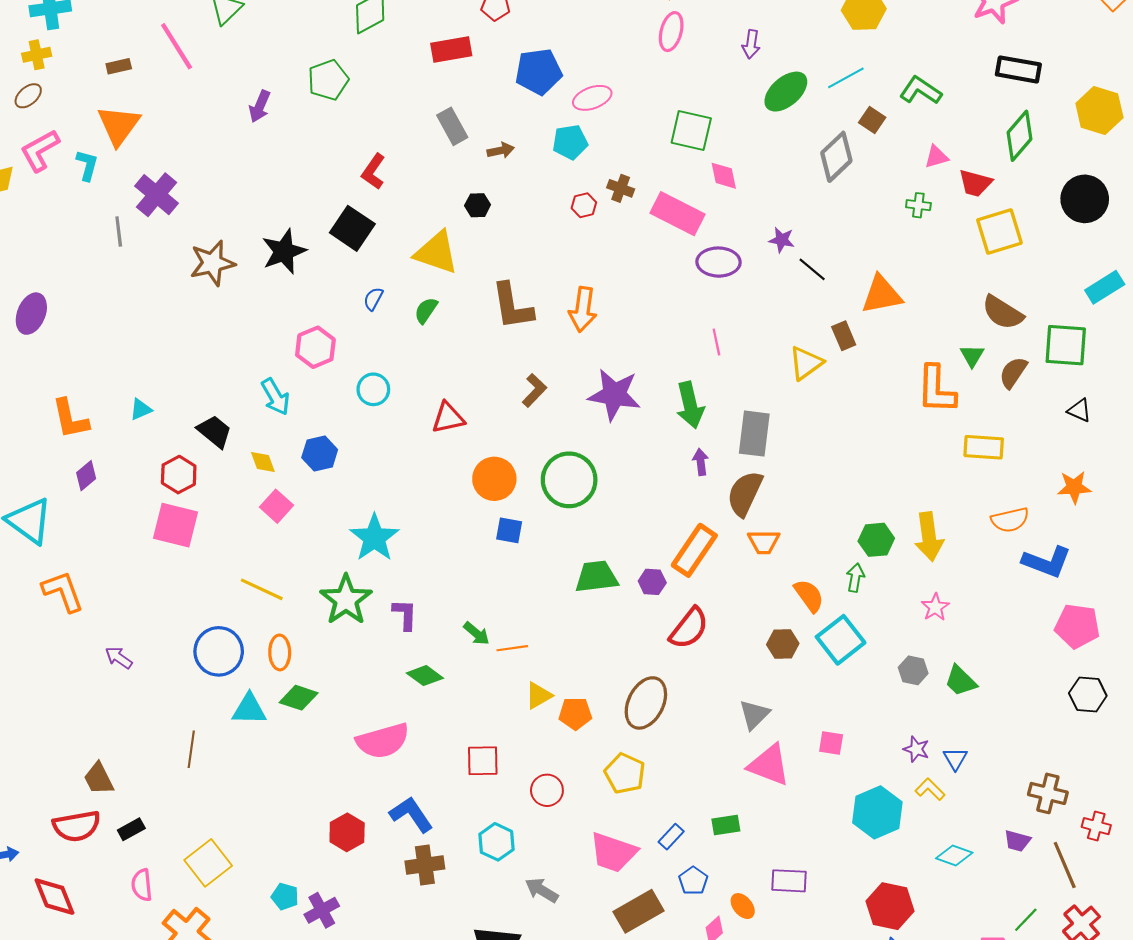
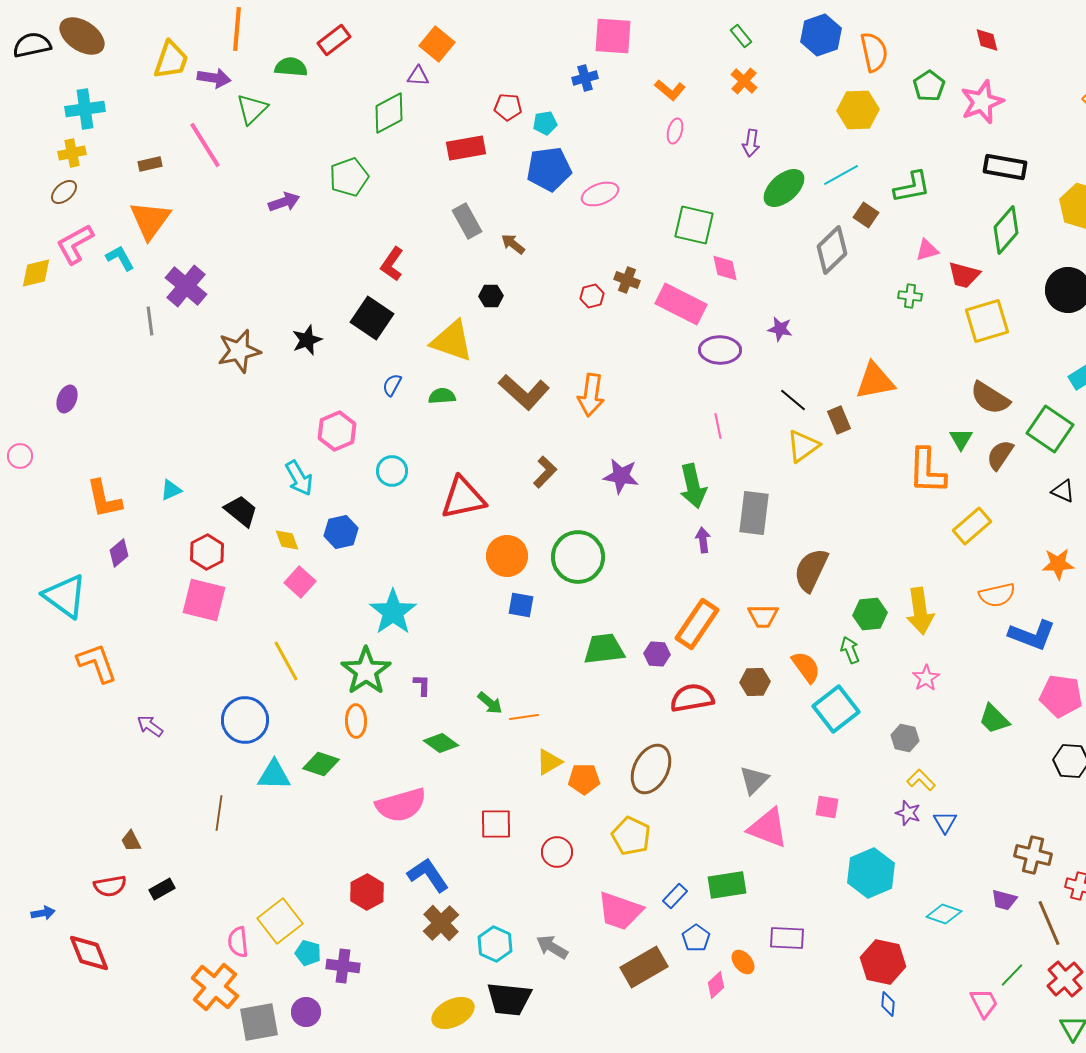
pink ellipse: (671, 32) -> (675, 131), size x0.7
green L-shape: (921, 90) -> (912, 187), turned 135
purple arrow: (260, 106) -> (284, 202), turned -132
cyan pentagon: (570, 142) -> (545, 123), moved, size x0.7
brown arrow: (501, 150) -> (513, 244), turned -130
cyan L-shape: (87, 165) -> (120, 258), turned -44
black star: (284, 252) -> (307, 340), size x0.7
black line: (812, 269) -> (793, 400), moved
brown L-shape: (512, 306) -> (524, 392), turned -39
green semicircle: (426, 310) -> (442, 396), turned 52
purple ellipse: (31, 314) -> (67, 399), size x0.7
green square: (1066, 345) -> (1050, 429), turned 30
purple star: (614, 395) -> (621, 476), size x0.7
red triangle: (448, 418) -> (463, 498), size x1.4
yellow rectangle: (984, 447) -> (972, 526), turned -45
brown semicircle: (745, 494) -> (811, 570), moved
green arrow: (855, 578) -> (850, 650), turned -32
yellow line: (262, 589) -> (286, 661), turned 36
purple L-shape: (405, 615) -> (422, 685), size x0.7
red semicircle: (689, 628) -> (692, 698), turned -138
brown hexagon: (783, 644) -> (755, 682), moved
orange ellipse: (280, 652) -> (356, 721), moved
green trapezoid: (961, 681) -> (994, 719), moved
brown trapezoid: (99, 779) -> (131, 841), size x0.7
yellow L-shape: (930, 789) -> (921, 780), moved
green rectangle: (726, 825) -> (727, 885), size x1.4
red semicircle: (77, 826) -> (110, 886), size x0.7
cyan hexagon: (496, 842) -> (495, 944), moved
yellow square: (208, 863) -> (280, 921), moved
brown cross: (425, 865) -> (441, 923), turned -36
pink semicircle: (142, 885) -> (238, 942), moved
purple cross: (322, 910) -> (343, 966), turned 36

